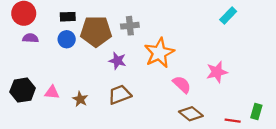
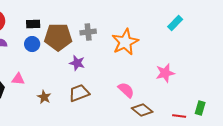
orange star: (159, 53) -> (125, 42), moved
pink semicircle: (182, 84) -> (126, 90), moved
pink triangle: (52, 92) -> (18, 79), moved

